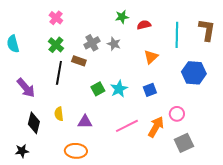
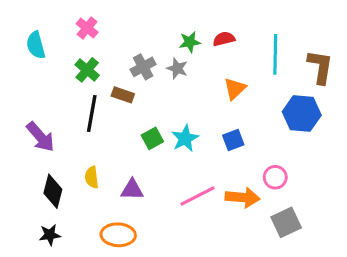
green star: (122, 17) -> (190, 42), moved
brown L-shape: (207, 30) -> (320, 67), moved
cyan semicircle: (13, 44) -> (36, 45), moved
orange arrow: (156, 127) -> (243, 197), turned 65
black star: (22, 151) -> (50, 235), moved

